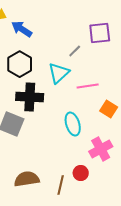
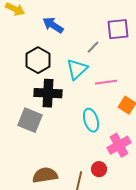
blue arrow: (22, 29) -> (53, 25), moved

